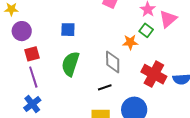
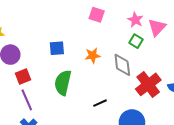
orange star: (130, 42) -> (93, 55), moved
gray diamond: (113, 62) -> (122, 65), moved
red cross: (154, 74) -> (148, 84), turned 30

